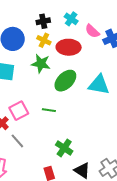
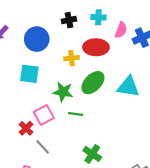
cyan cross: (71, 19) -> (98, 17), turned -32
pink semicircle: (92, 31) -> (121, 30), turned -112
yellow cross: (44, 40) -> (71, 58), moved, turned -32
green star: (41, 64) -> (63, 92), moved

